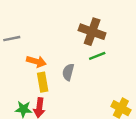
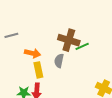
brown cross: (92, 32) -> (69, 40), moved

